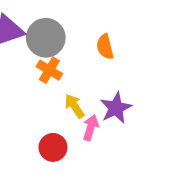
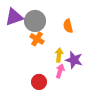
yellow arrow: (75, 106) -> (59, 55), moved, turned 40
purple star: (116, 108) -> (74, 60), turned -30

